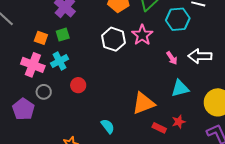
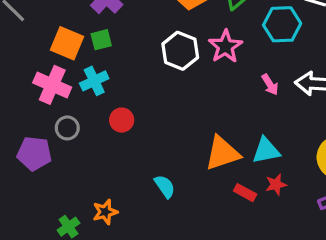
orange square: (41, 38) -> (67, 43), size x1.5
cyan triangle: (180, 88) -> (266, 151), moved
purple pentagon: (23, 109) -> (34, 153), turned -30

